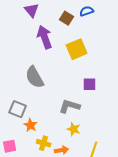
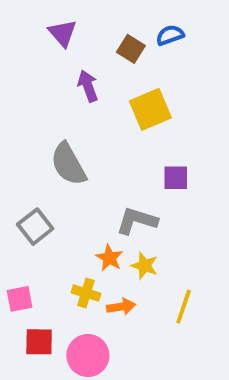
purple arrow: (45, 37) -> (88, 86), size x0.7
gray square: (18, 109) -> (35, 227), turned 30
orange star: (31, 125) -> (109, 258), moved

